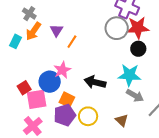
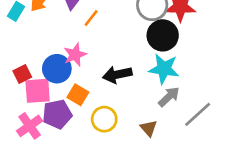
black circle: (138, 49) -> (163, 35), moved, size x1.5
black arrow: (95, 82) -> (117, 75), turned -30
gray arrow: (135, 95) -> (169, 97), turned -78
purple pentagon: (65, 115) -> (57, 114), moved

